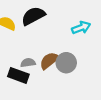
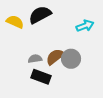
black rectangle: (18, 75) -> (41, 77), moved

